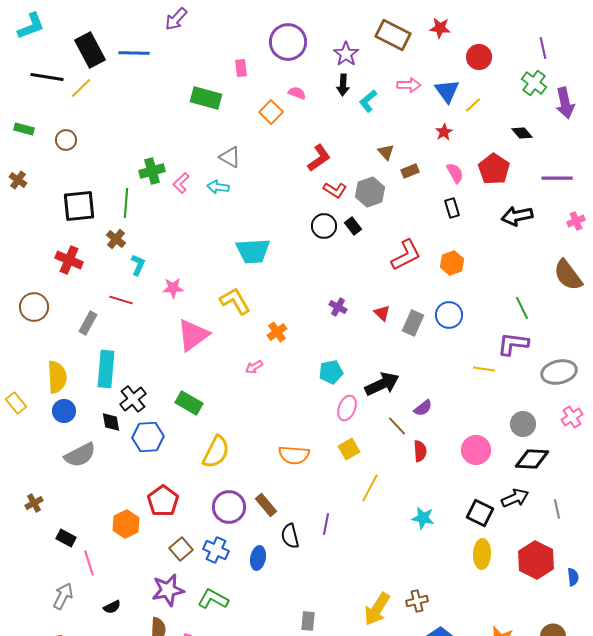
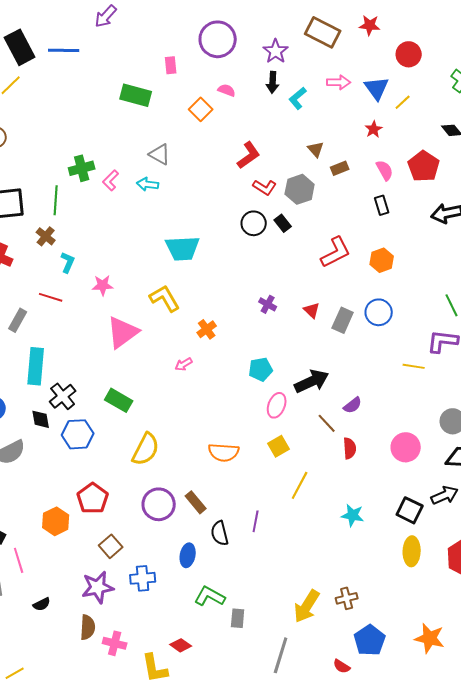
blue cross: (216, 550) -> (143, 578), moved, turned -30
green L-shape: (213, 599) -> (210, 596), moved

